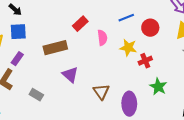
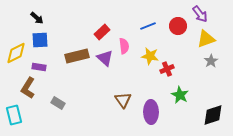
red circle: (150, 28) -> (178, 26), moved
purple rectangle: (17, 59) -> (39, 67), turned 64
purple triangle: (70, 75) -> (105, 58), moved

